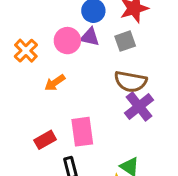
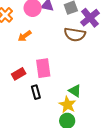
purple cross: (139, 107) -> (90, 18), moved

